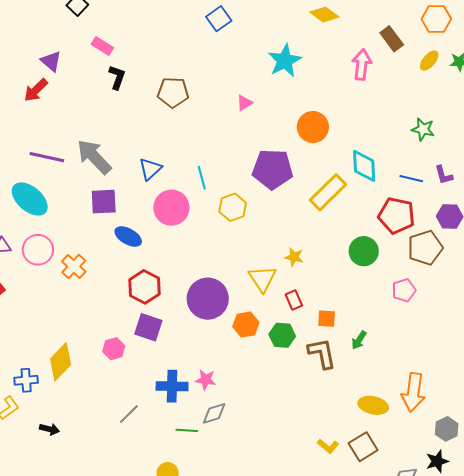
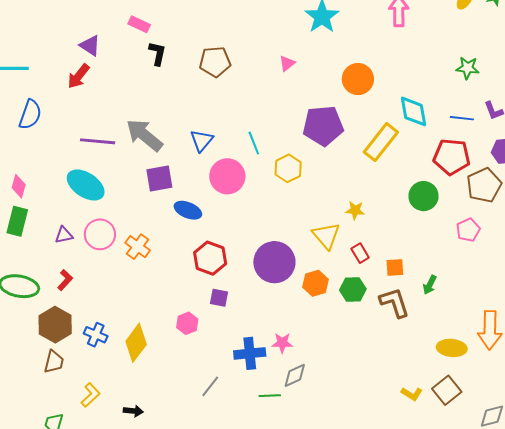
purple square: (148, 327) -> (219, 298), size x0.7
blue cross: (26, 380) -> (96, 335), moved, turned 35

